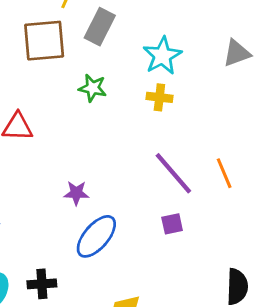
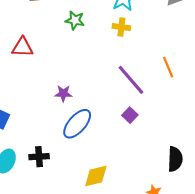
orange line: (224, 173) -> (168, 67), moved
purple square: (172, 224) -> (130, 115), turned -35

